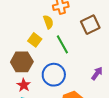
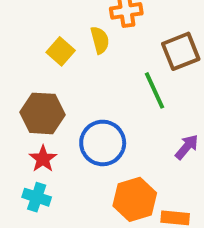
yellow square: (35, 40) -> (61, 51), moved
green line: (62, 44) -> (155, 90), moved

